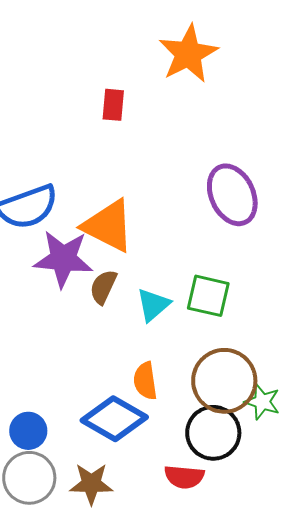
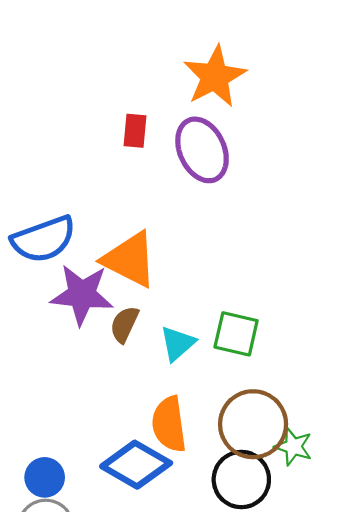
purple ellipse: (232, 195) -> (202, 150), moved
orange semicircle: (145, 381) -> (169, 424), size x1.4

